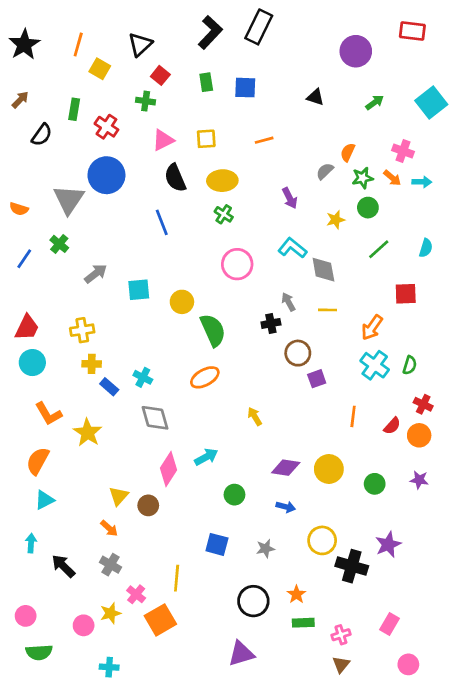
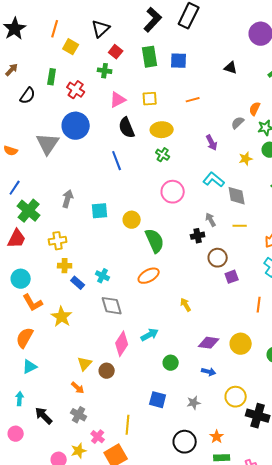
green rectangle: (206, 82) -> (150, 57), size x1.5
green cross: (59, 244) -> (29, 211), moved, size x1.6
gray arrow: (96, 274) -> (68, 199), turned -36
cyan circle: (32, 363) -> (21, 279), moved
pink circle: (26, 616) -> (16, 434), moved

